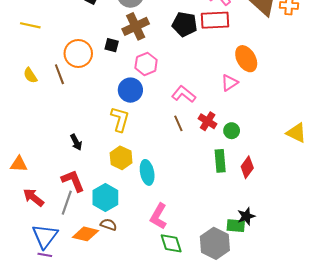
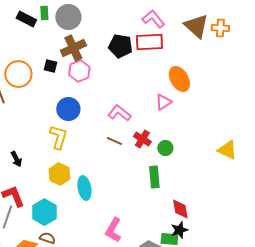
pink hexagon: (146, 64) -> (79, 71), moved
brown line: (178, 123) -> (114, 141), turned -42
red diamond: (247, 167) -> (180, 209), moved, turned -45
pink L-shape: (159, 216) -> (113, 230), moved

